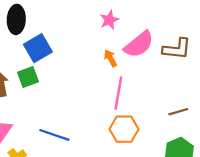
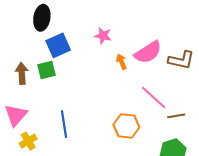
pink star: (109, 20) -> (103, 36), moved, turned 30
pink line: (118, 93) -> (154, 98), moved, turned -64
blue line: (54, 135) -> (64, 124), turned 56

